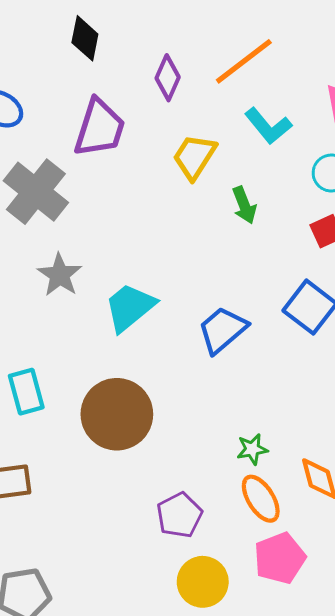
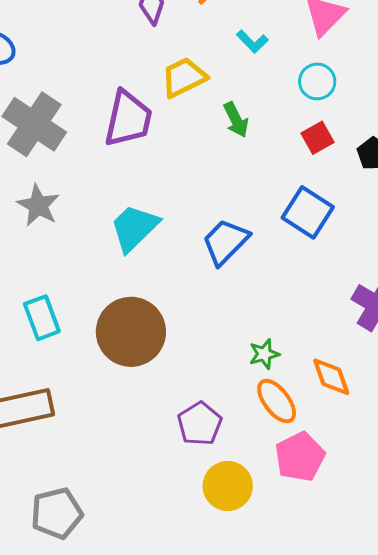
cyan L-shape: (268, 126) -> (252, 41), size x0.7
purple trapezoid: (100, 128) -> (128, 119), moved
yellow trapezoid: (194, 157) -> (184, 77), turned 36
gray star: (60, 275) -> (38, 205), moved

